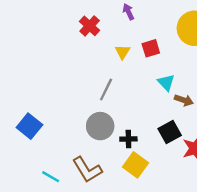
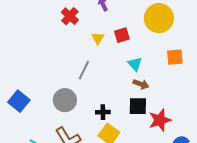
brown arrow: (184, 100) -> (141, 84), moved
gray circle: (100, 126) -> (65, 100), moved
black square: (170, 132) -> (138, 106), turned 30

